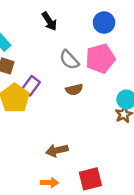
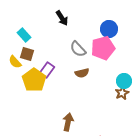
blue circle: (104, 23) -> (109, 29), moved
brown arrow: (57, 150) -> (68, 122), turned 114

